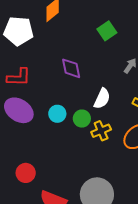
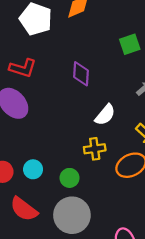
cyan circle: (57, 114) -> (33, 169), moved
green circle: (82, 119) -> (70, 178), moved

